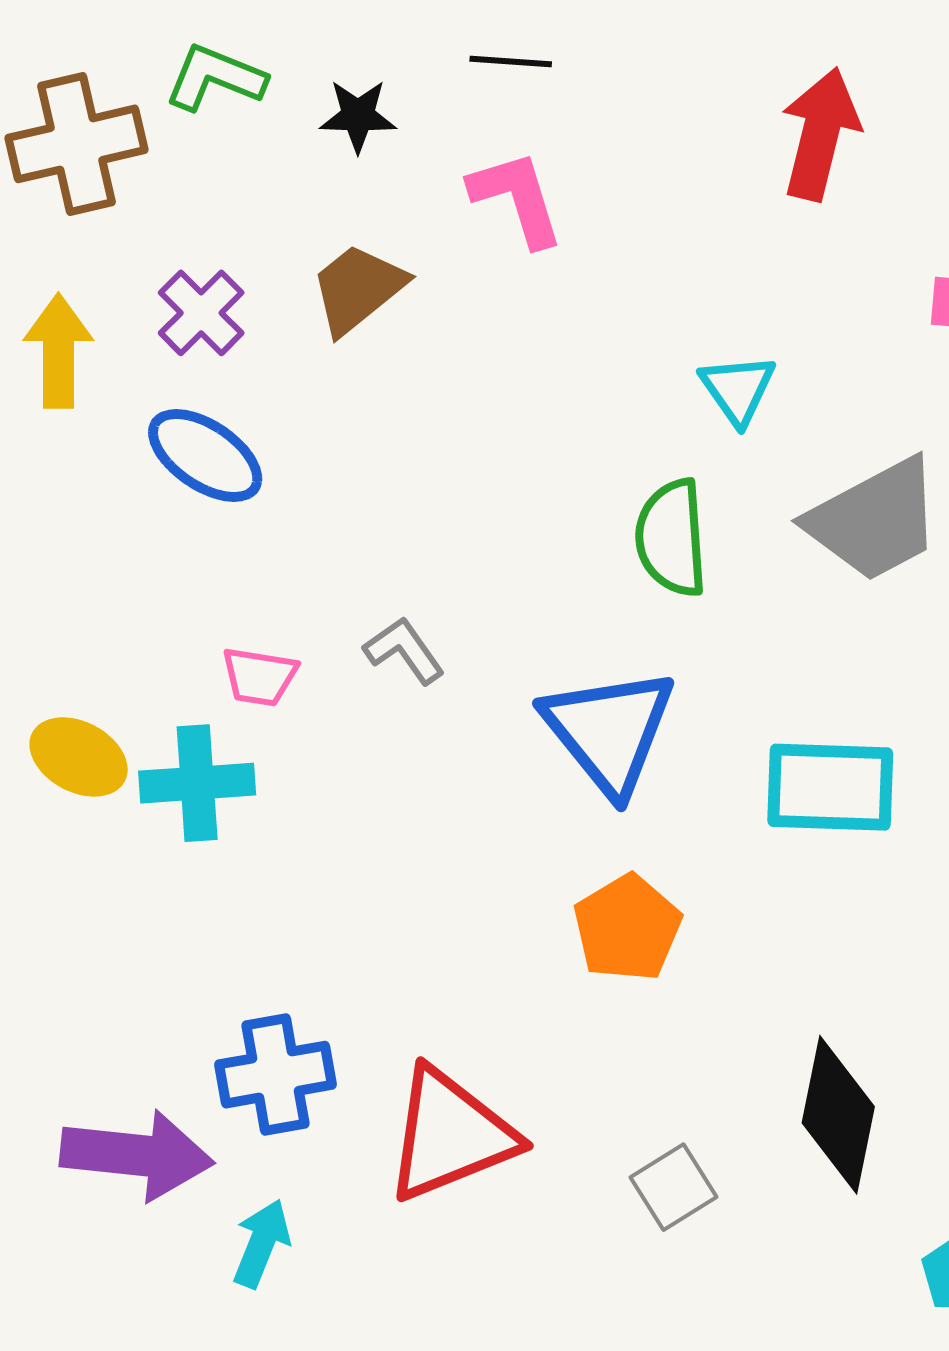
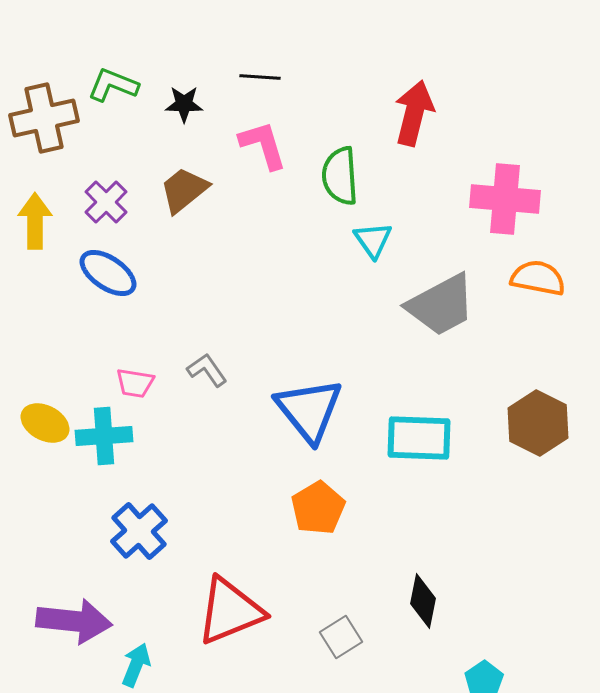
green semicircle: (671, 538) -> (340, 176), moved
blue cross: (275, 1075) -> (139, 531), moved, turned -32
black diamond: (838, 1115) -> (423, 601), size x0.7

